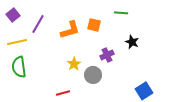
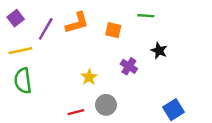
orange L-shape: (70, 30) -> (77, 23), moved
purple cross: (107, 55) -> (129, 66), turned -32
gray circle: (93, 75) -> (106, 105), moved

